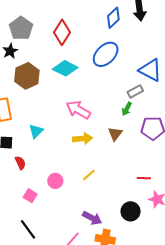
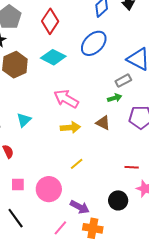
green arrow: (127, 109) -> (115, 98), turned -136
brown triangle: (115, 134) -> (103, 123), turned -42
pink circle: (55, 181) -> (49, 189), moved, size x1.6
pink square: (30, 196) -> (18, 184), turned -32

